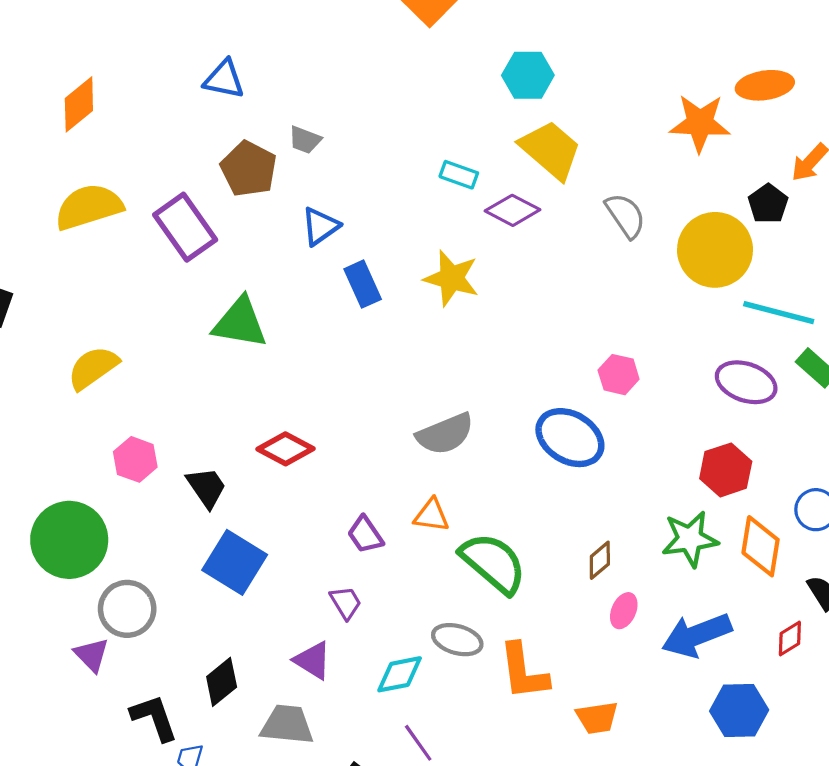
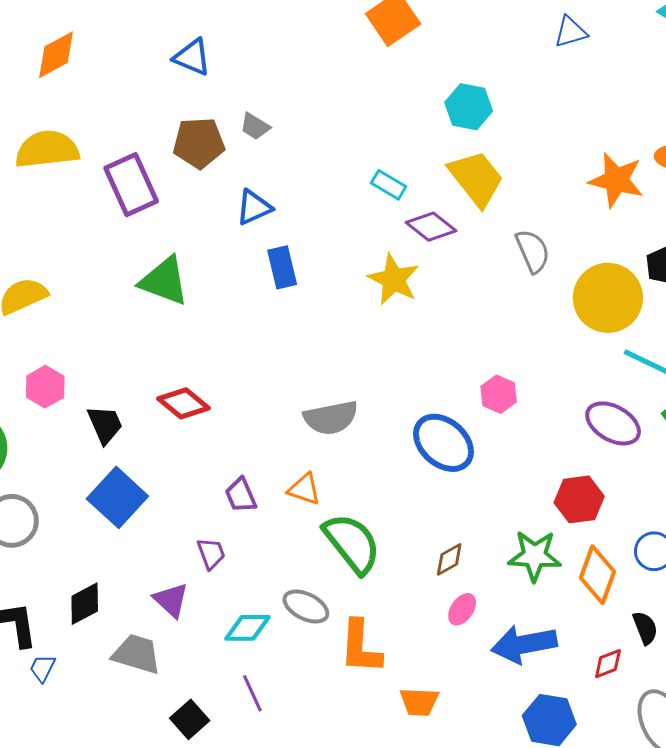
brown pentagon: (249, 169) -> (199, 143), turned 30
yellow star: (451, 278) -> (394, 279), moved

